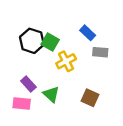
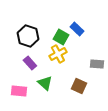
green square: (50, 42) -> (61, 37), moved
gray rectangle: (100, 52) -> (97, 64), moved
purple rectangle: (28, 84) -> (30, 63), moved

